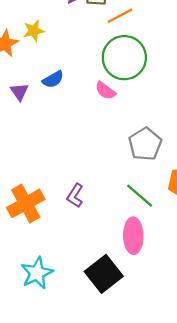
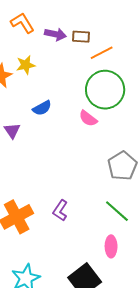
purple triangle: (19, 92) -> (12, 131), moved
pink ellipse: (133, 236) -> (111, 246), size x0.7

